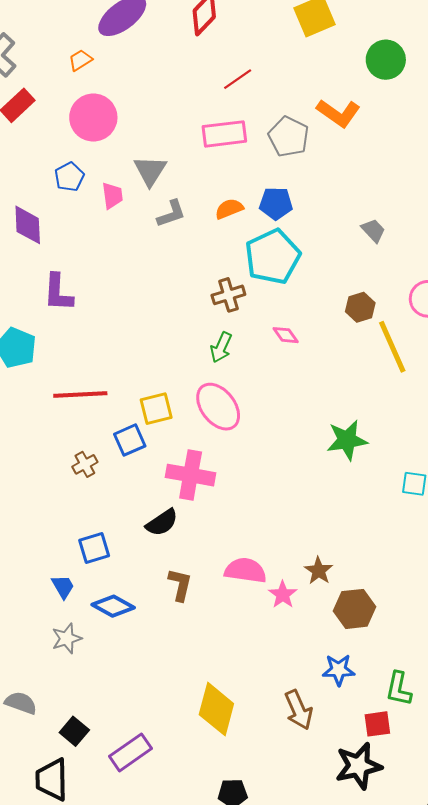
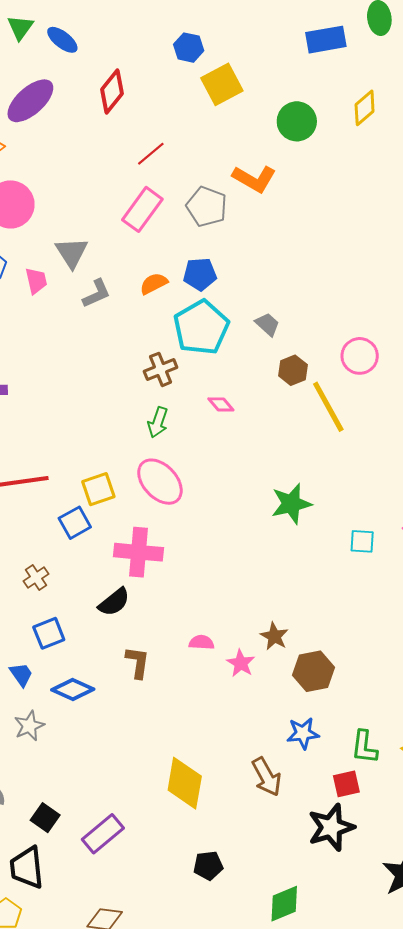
pink rectangle: (224, 134) -> (142, 209), turned -42
gray trapezoid: (373, 230) -> (267, 324), moved
brown cross: (85, 464) -> (36, 578), moved
pink semicircle: (245, 570) -> (201, 642), size x0.6

